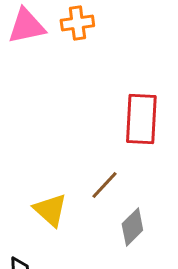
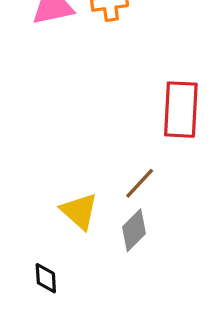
gray diamond: (132, 227) -> (134, 230), moved

